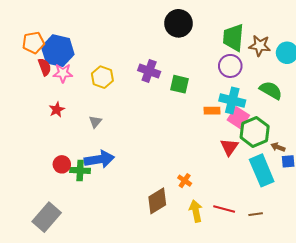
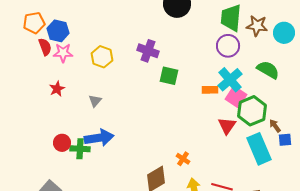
blue hexagon: (58, 51) -> (58, 31), size x0.7
green square: (180, 84) -> (169, 76), moved
cyan cross: (232, 100) -> (230, 80), turned 35
brown arrow: (278, 147) -> (275, 126), turned 32

